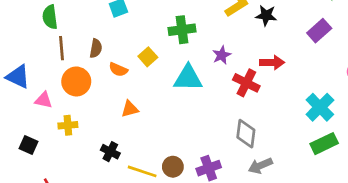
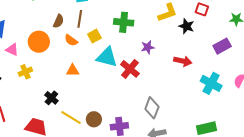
brown line: (62, 48) -> (80, 19), moved
cyan triangle: (188, 78) -> (107, 57), moved
red cross: (246, 83) -> (130, 69), moved
cyan cross: (320, 107) -> (211, 83), moved, turned -30
yellow cross: (68, 125) -> (25, 72), turned -32

